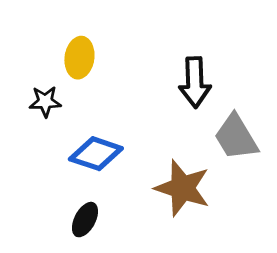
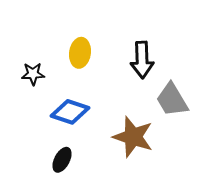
yellow ellipse: (79, 58) -> (80, 53), moved

